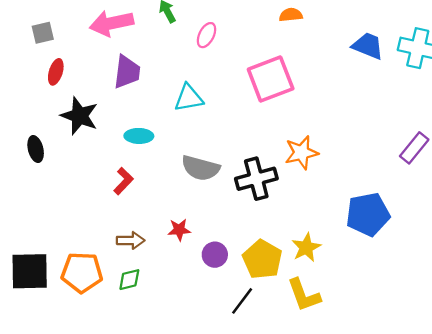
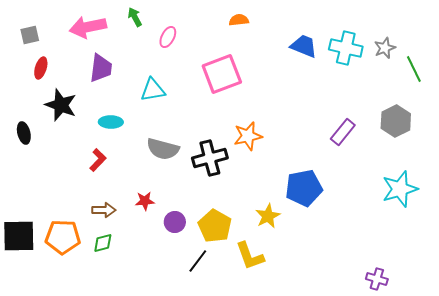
yellow star: (306, 248) -> (268, 216), moved

